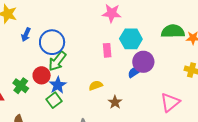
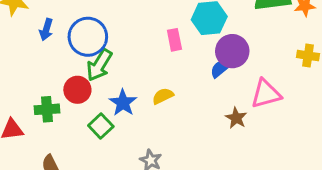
blue star: (58, 85) -> (123, 103), moved
green cross: (21, 86) -> (47, 109), turned -35
brown star: (115, 102) -> (236, 118), moved
pink triangle: (170, 102) -> (266, 94), moved, turned 30

